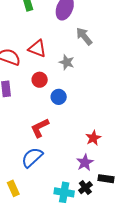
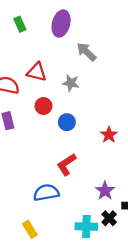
red L-shape: (40, 128) -> (66, 164), moved
red star: (93, 138) -> (109, 135), moved
blue semicircle: (32, 157) -> (46, 193), turned 40

